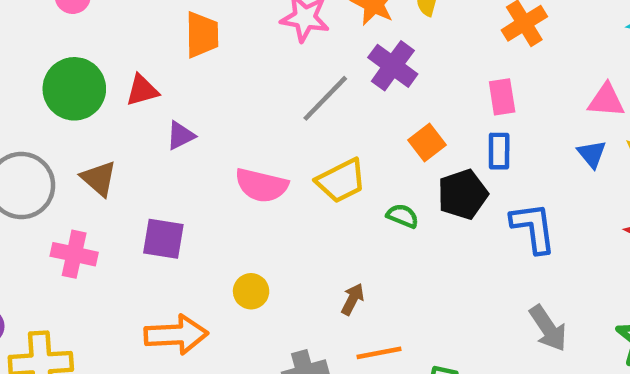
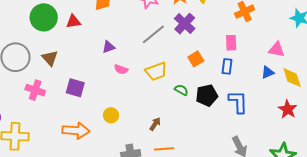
purple triangle: (180, 135) -> (109, 47), moved
blue triangle: (592, 154) -> (268, 72), turned 40
pink semicircle: (262, 185) -> (121, 69), size x0.6
black pentagon: (463, 194) -> (207, 95), moved

